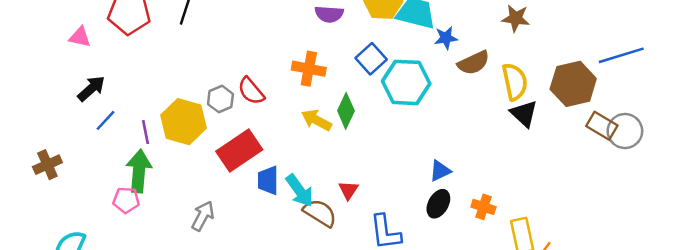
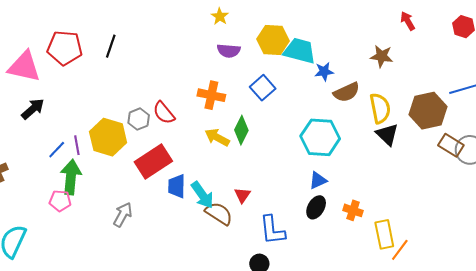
pink triangle: (80, 37) -> (24, 67), size x1.8
cyan hexagon: (406, 82) -> (320, 137), moved
blue line: (105, 120) -> (57, 150), moved

